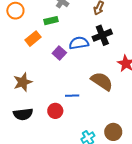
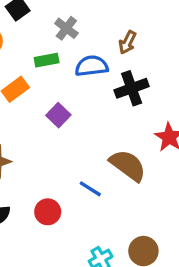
blue semicircle: (79, 43) -> (92, 66), moved
blue line: (72, 96) -> (90, 189), moved, turned 32

